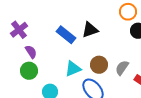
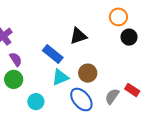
blue rectangle: (66, 35) -> (53, 54), moved
gray semicircle: (122, 68) -> (112, 96), moved

